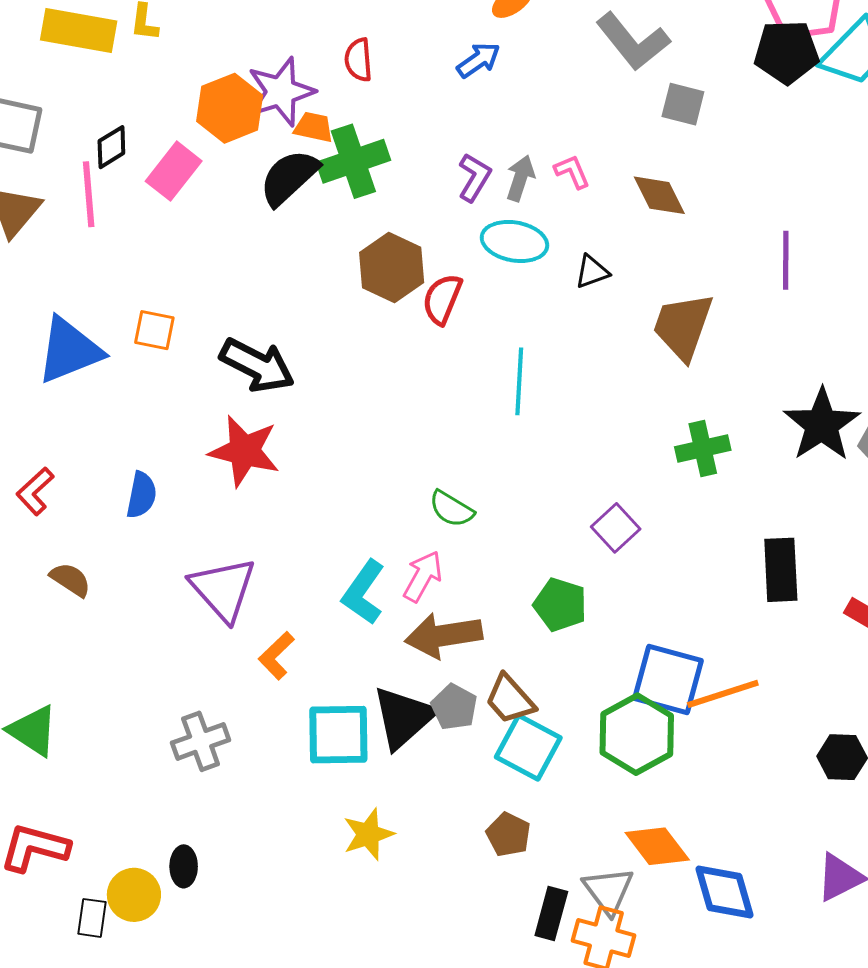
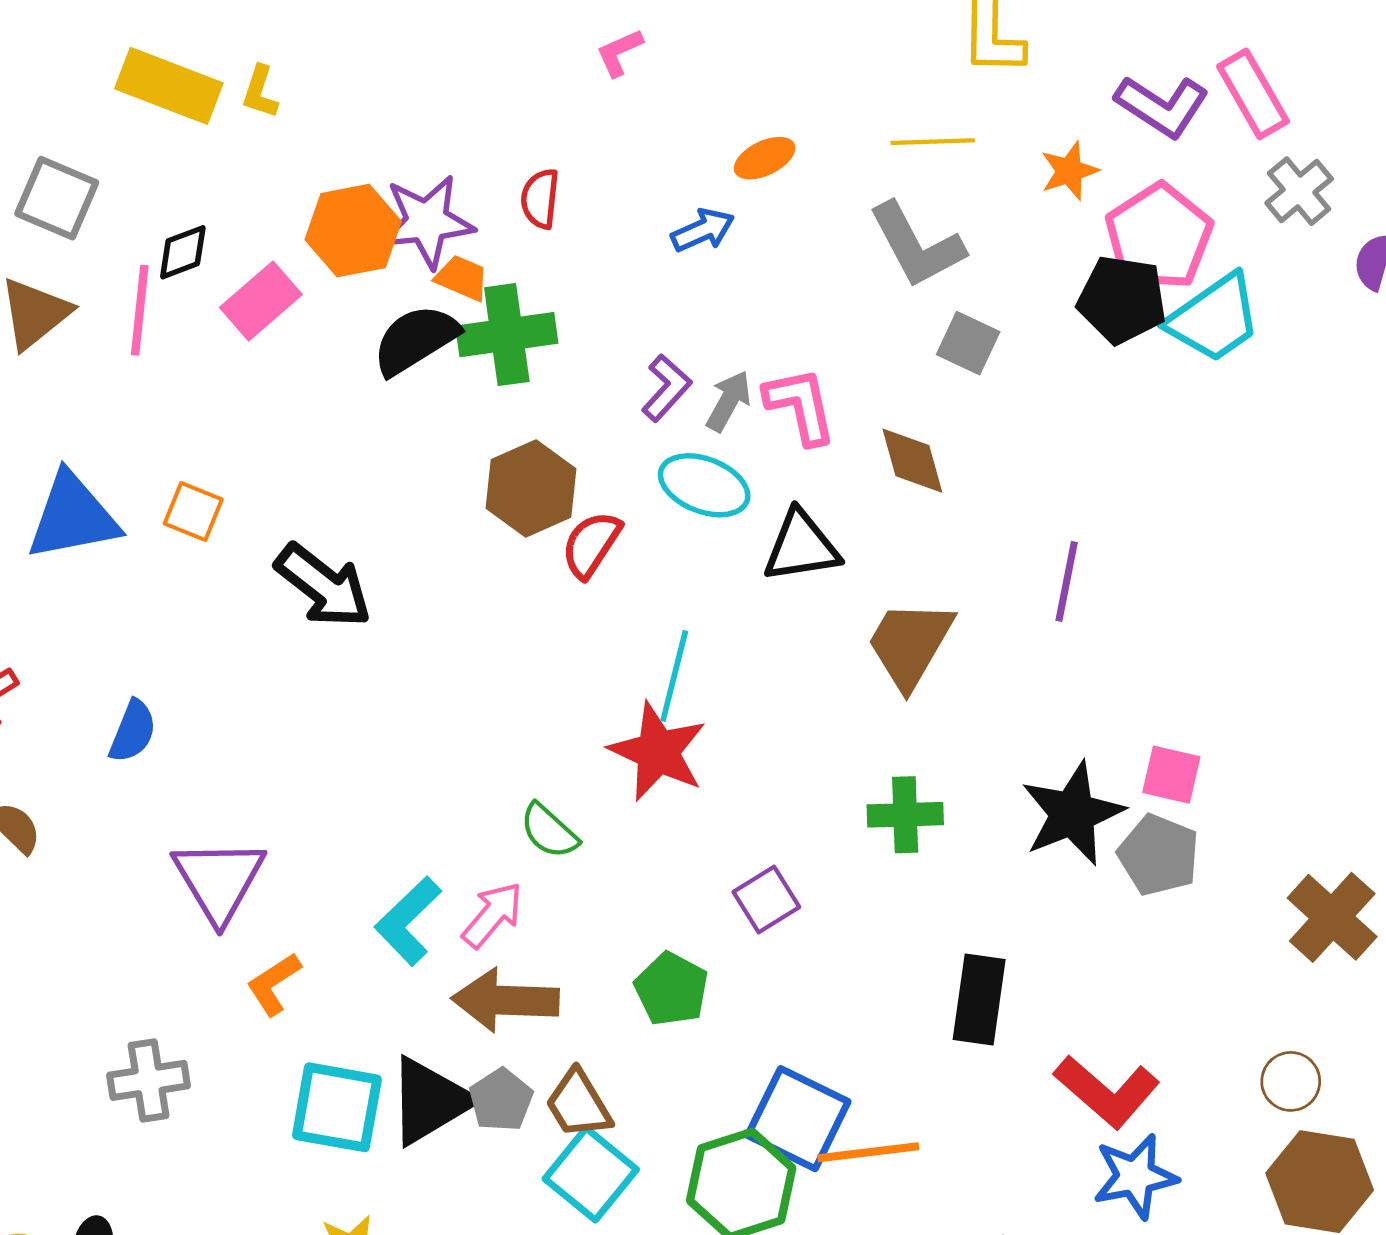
pink L-shape: (572, 172) -> (800, 406), size x1.6
black triangle: (592, 272) -> (801, 546), size x1.6
red star: (244, 451) -> (658, 752), moved

